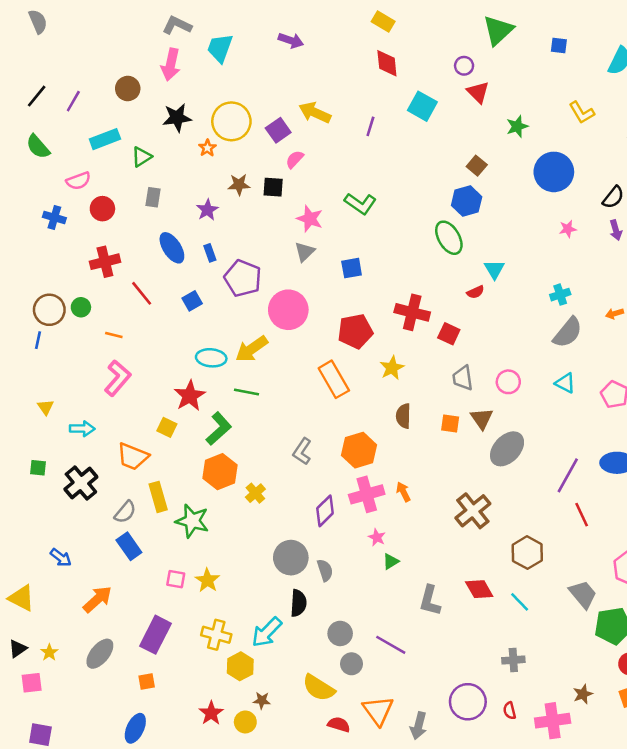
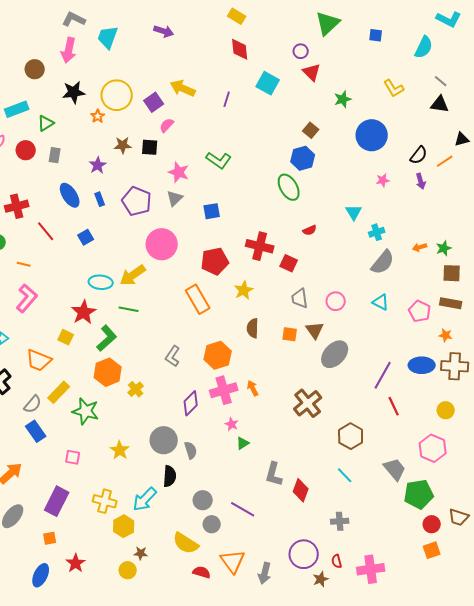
red circle: (102, 209) -> (26, 150), moved
cyan triangle: (494, 269) -> (354, 212), moved
purple pentagon: (243, 278) -> (137, 201), moved
yellow rectangle: (158, 497) -> (59, 392), turned 60
yellow star: (207, 580) -> (120, 450), moved
red diamond: (479, 589) -> (301, 490), moved, turned 50
brown star: (583, 694) -> (321, 579), moved
red star: (211, 713) -> (76, 563), moved

